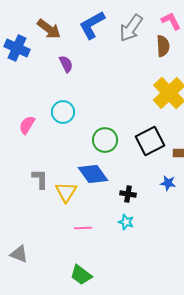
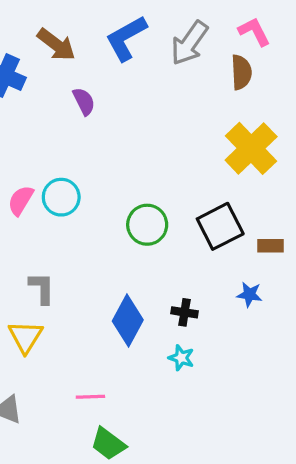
cyan circle: (63, 112) -> (61, 197), moved
blue diamond: (93, 174) -> (128, 320), moved, turned 64
yellow triangle: (66, 192) -> (26, 337), moved
pink line: (83, 228) -> (90, 397), moved

